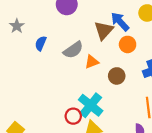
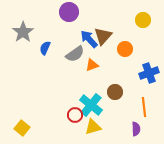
blue arrow: (120, 22) -> (89, 39), moved
gray star: (17, 26) -> (23, 32), size x1.5
brown circle: (117, 76) -> (115, 92), moved

